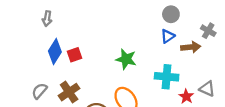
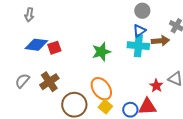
blue diamond: (55, 52) -> (36, 45), turned 65
green star: (126, 59) -> (101, 52), turned -30
cyan cross: (167, 77) -> (138, 46), moved

